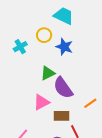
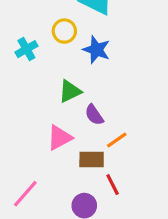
purple semicircle: (63, 88) -> (94, 115), size x0.6
orange line: (90, 103) -> (117, 140), moved

